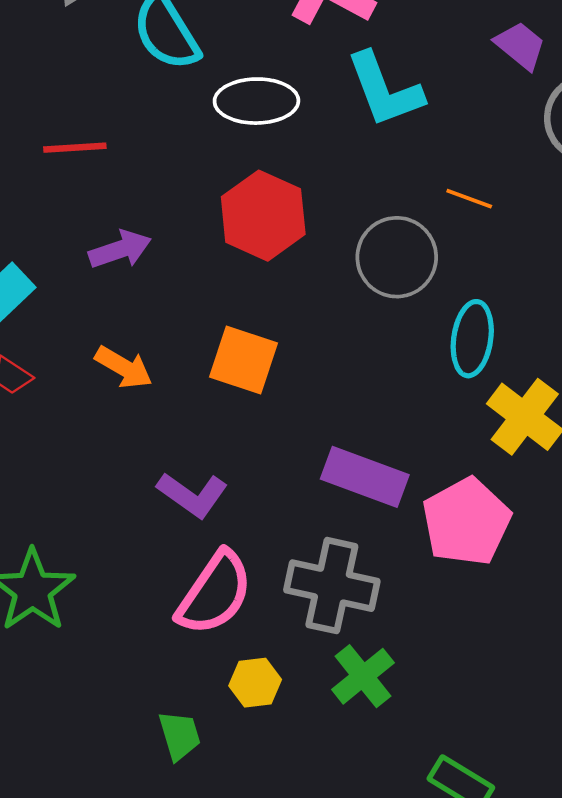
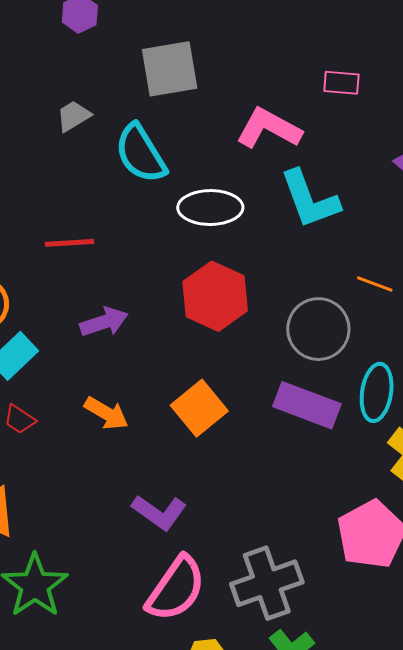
orange square: (243, 360) -> (199, 408), turned 32
purple rectangle: (365, 477) -> (307, 405), moved
gray cross: (332, 586) -> (267, 583), turned -32

